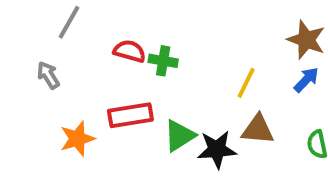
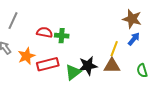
yellow line: (246, 83) -> (114, 49), moved
orange star: (77, 139) -> (26, 56), moved
black star: (217, 149) -> (88, 66), moved

